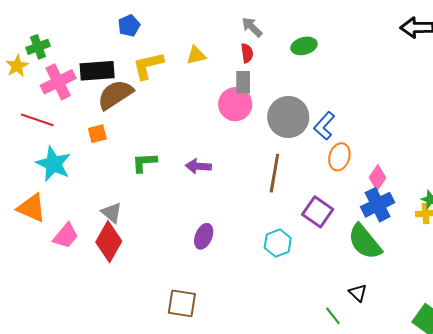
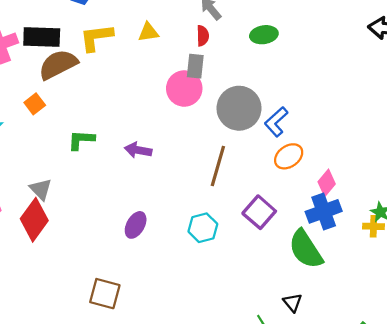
orange square: (97, 134) -> (35, 104), turned -30
orange ellipse: (339, 157) -> (289, 156), turned 32
cyan hexagon: (278, 243) -> (203, 228), moved

